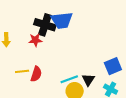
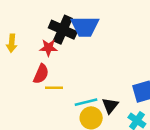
yellow line: (22, 71) -> (54, 88), moved
red semicircle: (36, 74) -> (41, 74), moved

